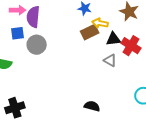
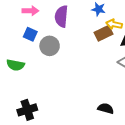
purple semicircle: (33, 17) -> (61, 16), moved
blue square: (18, 33) -> (30, 34), turned 32

